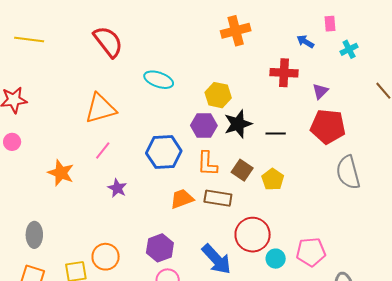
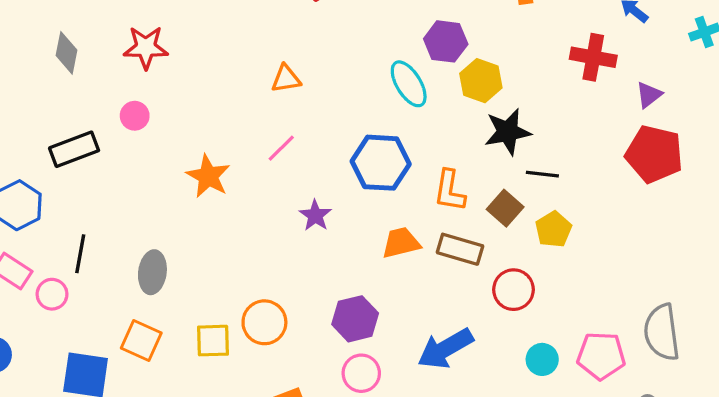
cyan ellipse: (159, 80) -> (409, 84), moved, turned 32
orange triangle: (100, 108) -> (286, 79), size x0.6
purple hexagon: (204, 126) -> (446, 41), moved
black line: (276, 133) -> (542, 174), moved
gray semicircle: (348, 172) -> (662, 332), moved
purple star: (117, 188) -> (315, 215), moved
red circle: (253, 235) -> (514, 290), moved, size x0.7
blue arrow: (216, 259) -> (445, 349), turned 96

